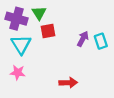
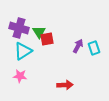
green triangle: (39, 13) -> (39, 32), moved
cyan triangle: (21, 44) -> (23, 51), turned 30

